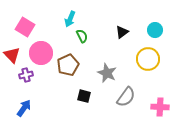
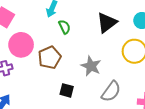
black triangle: (122, 32) -> (107, 23), size x1.5

